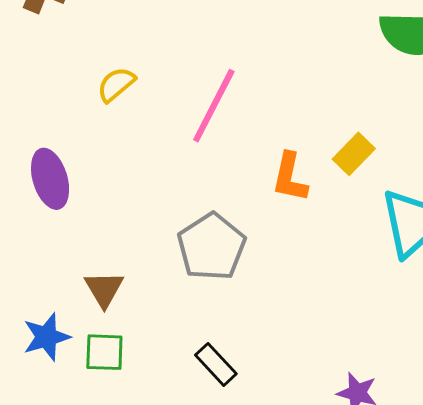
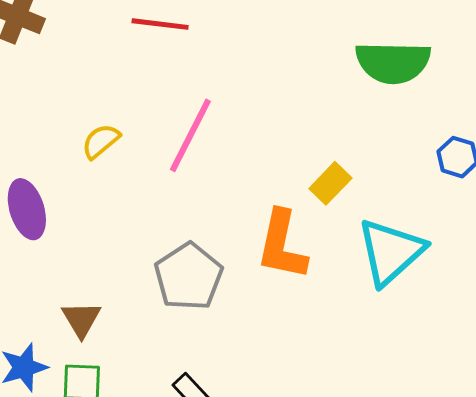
yellow semicircle: (116, 84) -> (101, 141), moved
orange L-shape: (290, 177) -> (282, 245), moved, size x1.4

